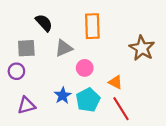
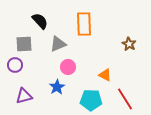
brown star: (142, 48) -> (129, 44), size x0.6
pink circle: (85, 68) -> (68, 67), moved
cyan pentagon: (88, 100) -> (91, 100), moved, turned 30
red line: (121, 109) -> (125, 99), moved

